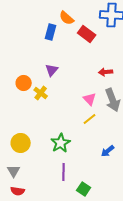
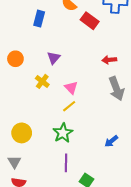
blue rectangle: (51, 32) -> (39, 19), moved
orange circle: (24, 83) -> (15, 59), moved
pink triangle: (90, 99) -> (71, 88), moved
yellow line: (90, 119) -> (69, 106), moved

